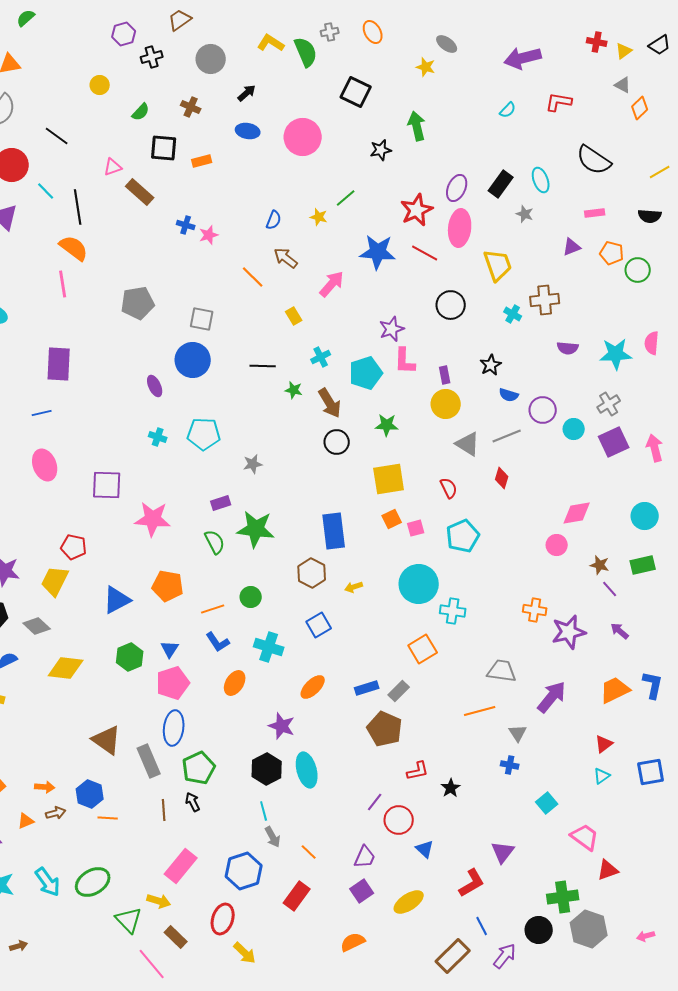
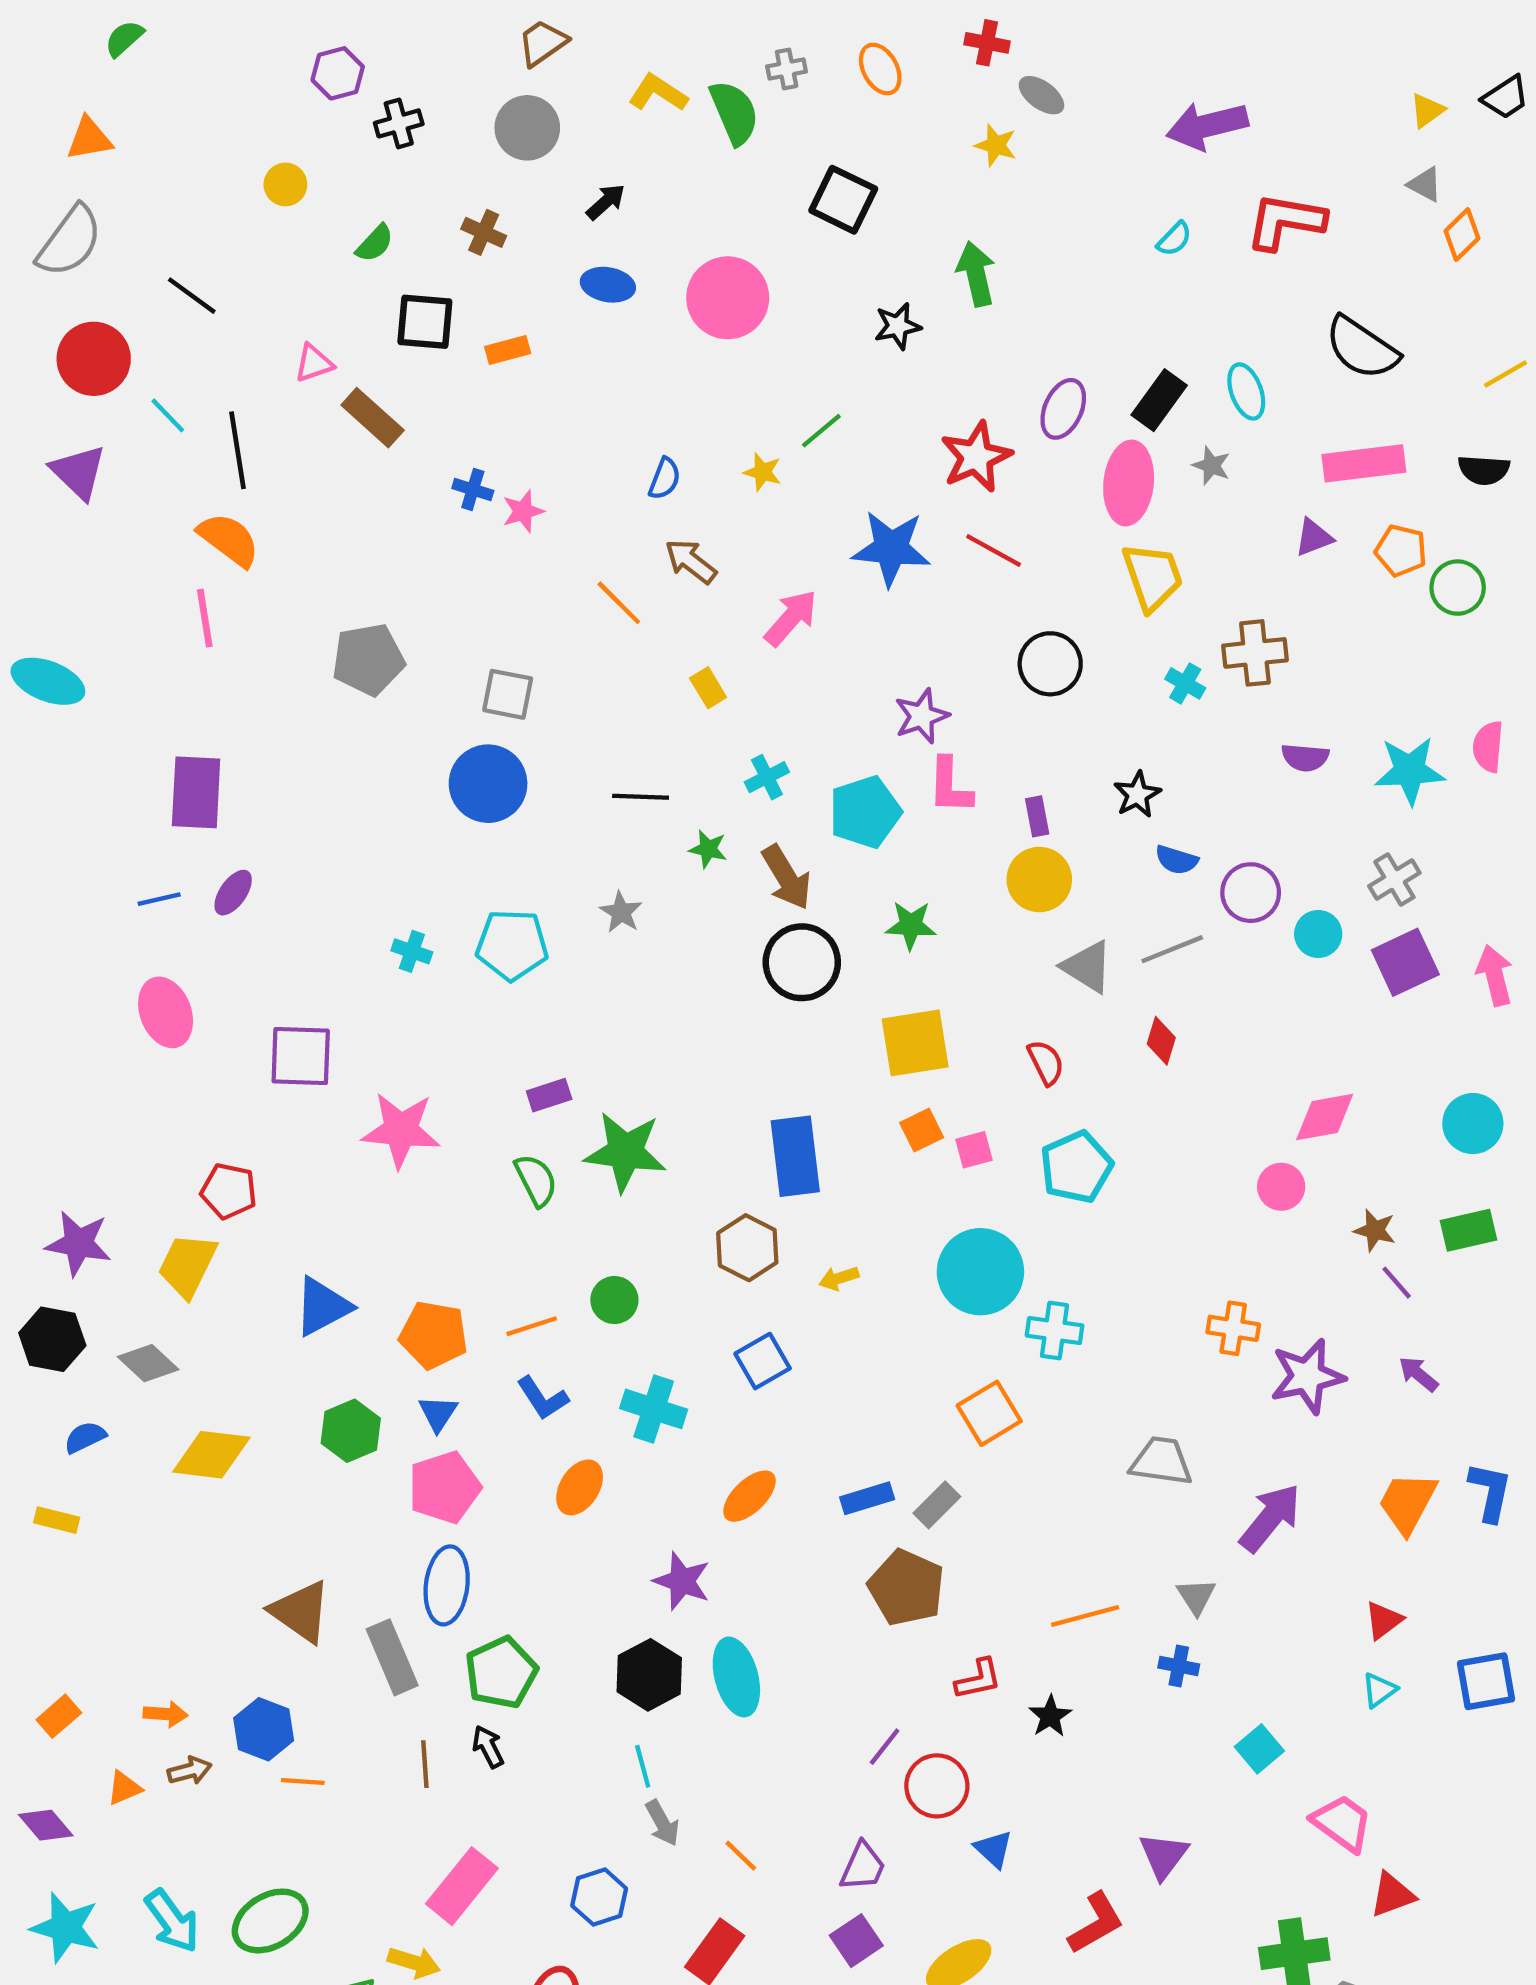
brown trapezoid: (180, 20) -> (543, 43), moved
red cross: (597, 42) -> (987, 43), moved
red L-shape: (559, 102) -> (1285, 222), size x1.4
pink rectangle: (595, 213) -> (1364, 463), size x1.8
pink ellipse: (460, 228) -> (1129, 483), moved
purple ellipse: (155, 386) -> (233, 893), moved, turned 60
black circle: (337, 442) -> (802, 962), size x1.4
gray star: (253, 464) -> (621, 912), moved, turned -30
orange pentagon: (168, 586) -> (434, 1335), moved
orange trapezoid: (615, 690) -> (1407, 1503), turned -36
orange line: (480, 711) -> (1085, 1616), moved
blue hexagon: (244, 871) -> (599, 1897), size x0.7

